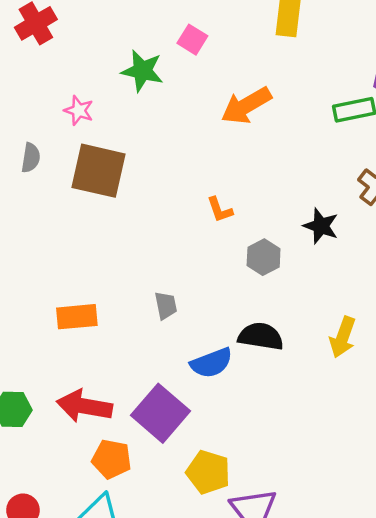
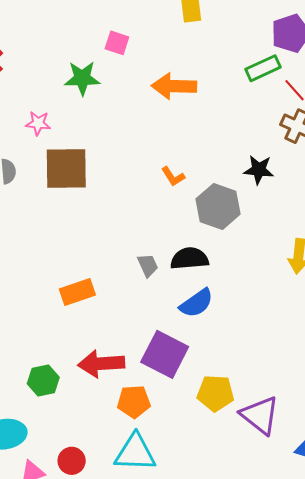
orange arrow: (246, 106) -> (174, 86), turned 45
gray hexagon: (264, 257) -> (218, 207), size x1.5
black semicircle: (261, 336) -> (189, 259), moved

